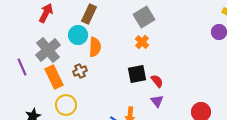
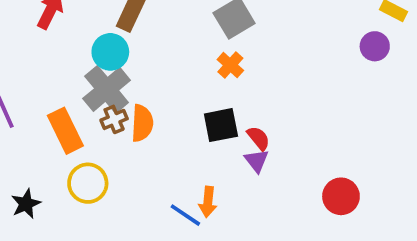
orange semicircle: (95, 47) -> (142, 123), moved
gray cross: (48, 50) -> (107, 89), moved
purple triangle: (157, 101) -> (257, 161), moved

